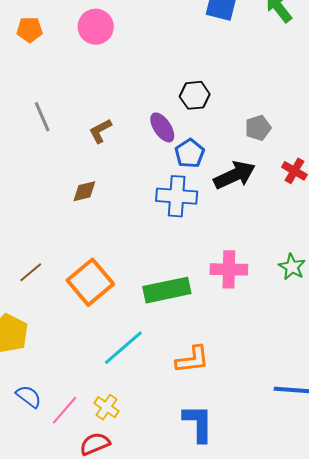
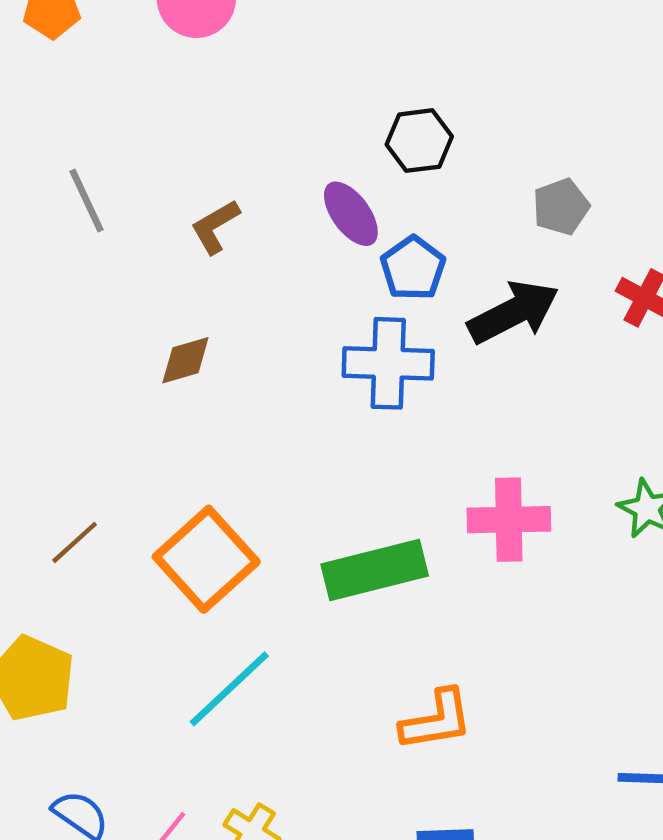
cyan line: (123, 348) -> (229, 689), moved

